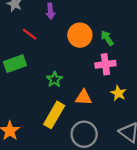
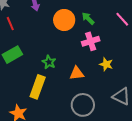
red line: (30, 34) -> (10, 24), moved, turned 40
yellow rectangle: (54, 115) -> (38, 87), moved

